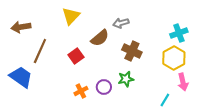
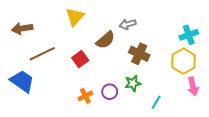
brown line: (40, 51) -> (42, 54), turned 40
cyan line: (165, 100) -> (156, 102), moved

